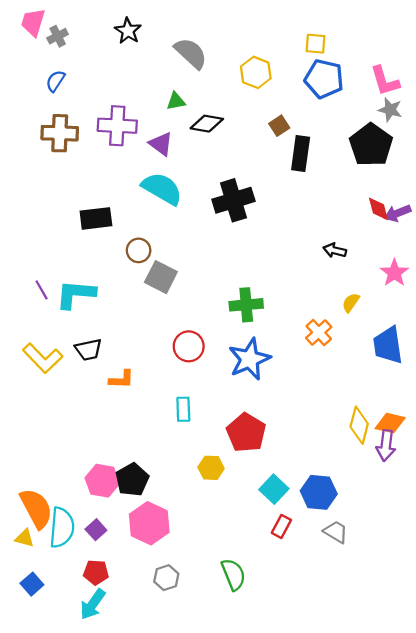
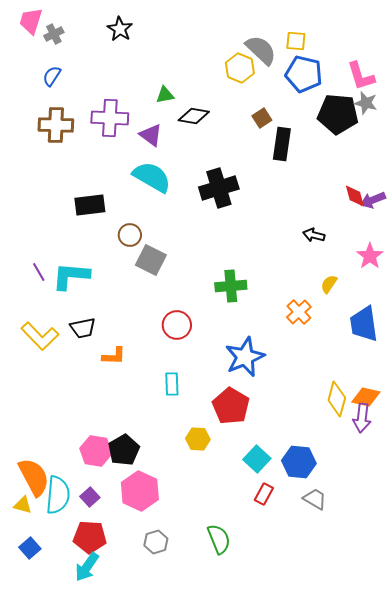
gray semicircle: (191, 53) -> (261, 50), moved
black pentagon: (371, 145) -> (338, 114), moved, turned -30
blue star: (249, 359) -> (245, 357), moved
red pentagon: (96, 572) -> (90, 537), size x1.4

